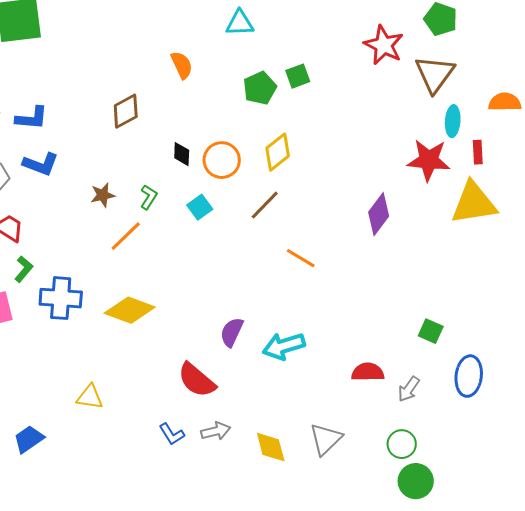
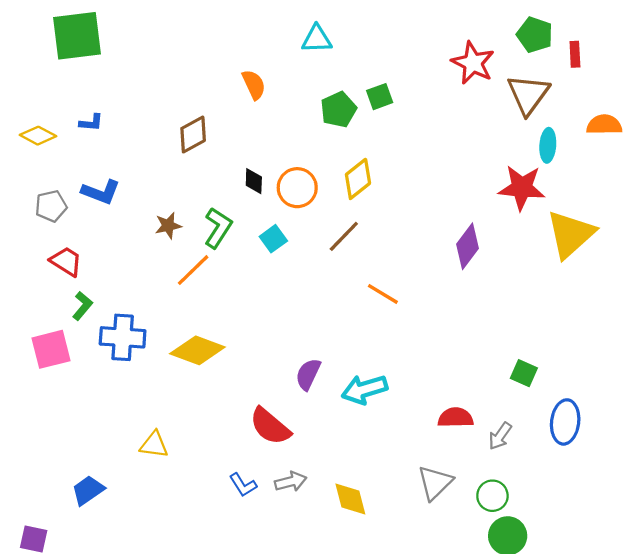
blue L-shape: (32, 118) -> (91, 123), moved, size x0.7
red rectangle: (478, 152) -> (575, 54), moved
green L-shape: (149, 197) -> (218, 228), size x1.5
yellow triangle: (474, 203) -> (571, 234), turned -33
gray triangle: (326, 439) -> (435, 483), moved

